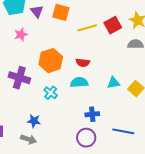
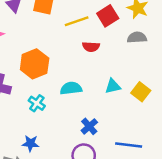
red semicircle: (83, 63) -> (91, 47), moved
blue cross: (92, 114) -> (89, 126), turned -32
blue star: (34, 121) -> (30, 143), moved

